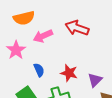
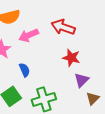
red star: (69, 73) -> (71, 58), moved

